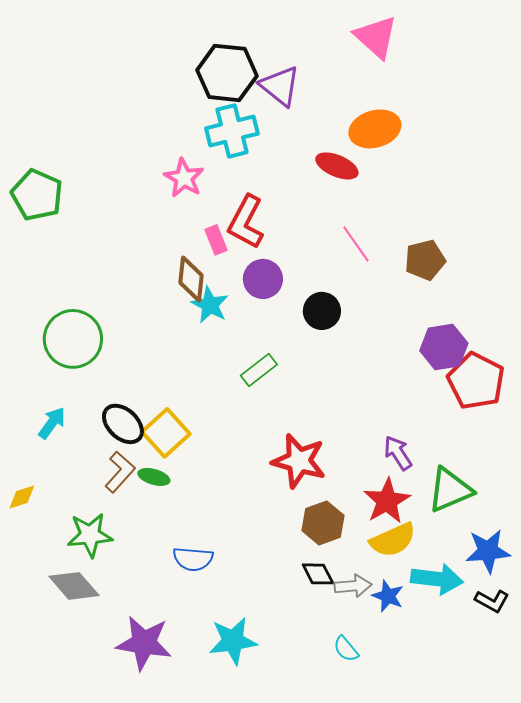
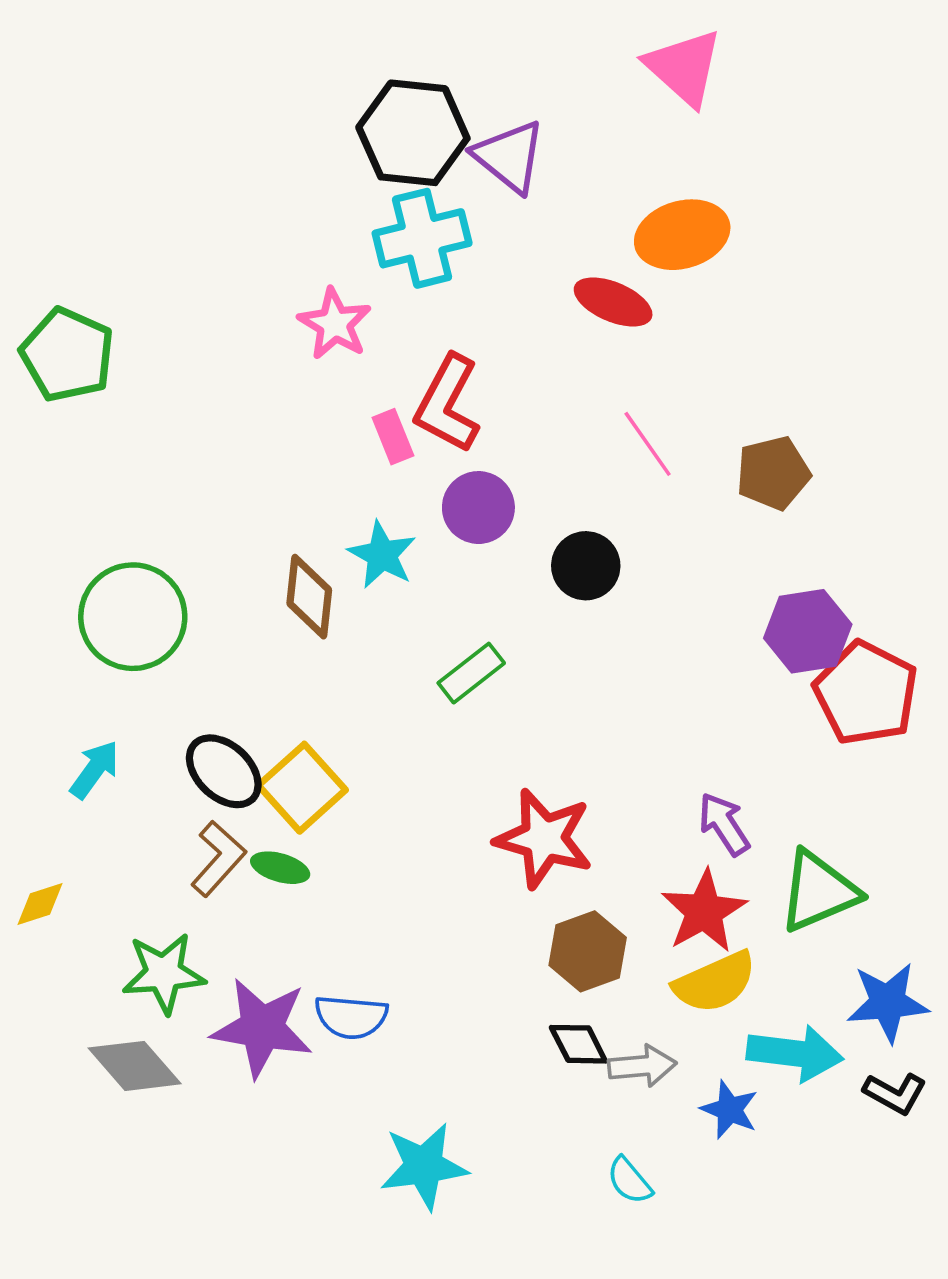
brown diamond: (191, 279) -> (309, 597), moved
blue star: (388, 596) -> (729, 1110), moved
purple star: (144, 643) -> (262, 1028), moved

